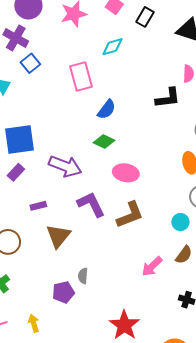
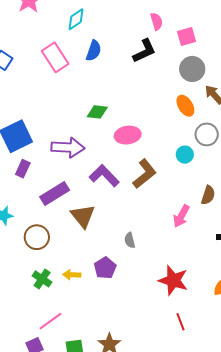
blue semicircle: (107, 109) -> (94, 51), moved
purple rectangle: (38, 206) -> (55, 193), size x1.8
cyan circle: (180, 222) -> (185, 155), moved
gray semicircle: (83, 276) -> (130, 240), moved
yellow arrow: (34, 323) -> (72, 275), moved, turned -54

